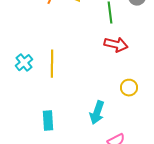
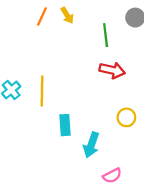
cyan rectangle: (48, 121) -> (65, 125), moved

